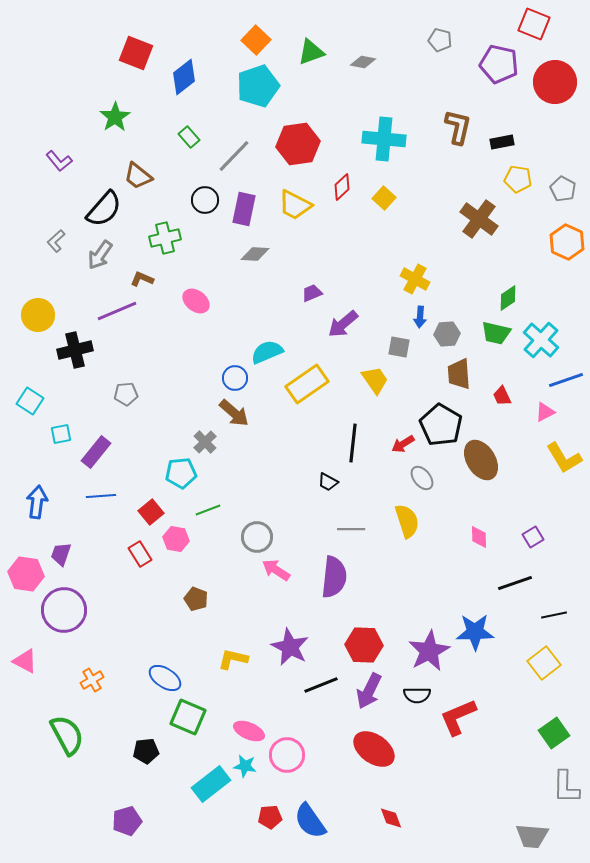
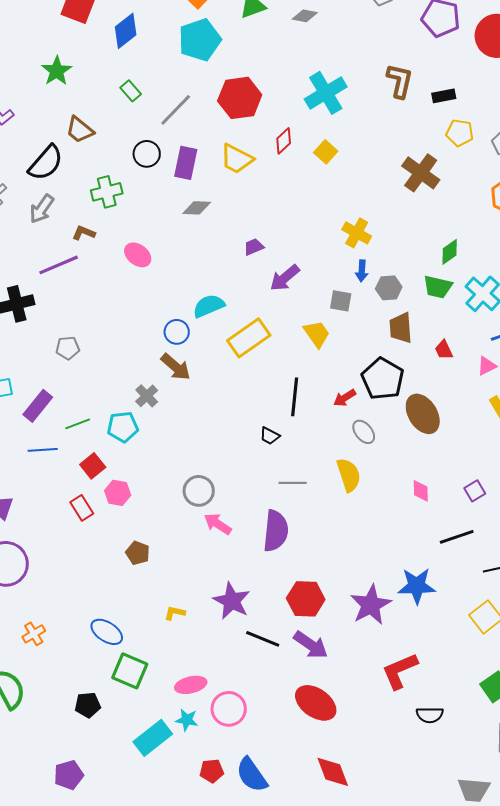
cyan cross: (384, 139) -> (326, 93), turned -36
green line: (208, 510) -> (78, 424), moved
yellow L-shape: (233, 659) -> (175, 613), size x0.7
black line: (321, 685) -> (263, 639), turned 44
purple arrow: (369, 691) -> (311, 645), turned -81
black semicircle: (417, 695) -> (430, 715), moved
pink ellipse: (249, 731) -> (191, 685), turned -36
red diamond: (391, 818) -> (333, 772), size x1.5

